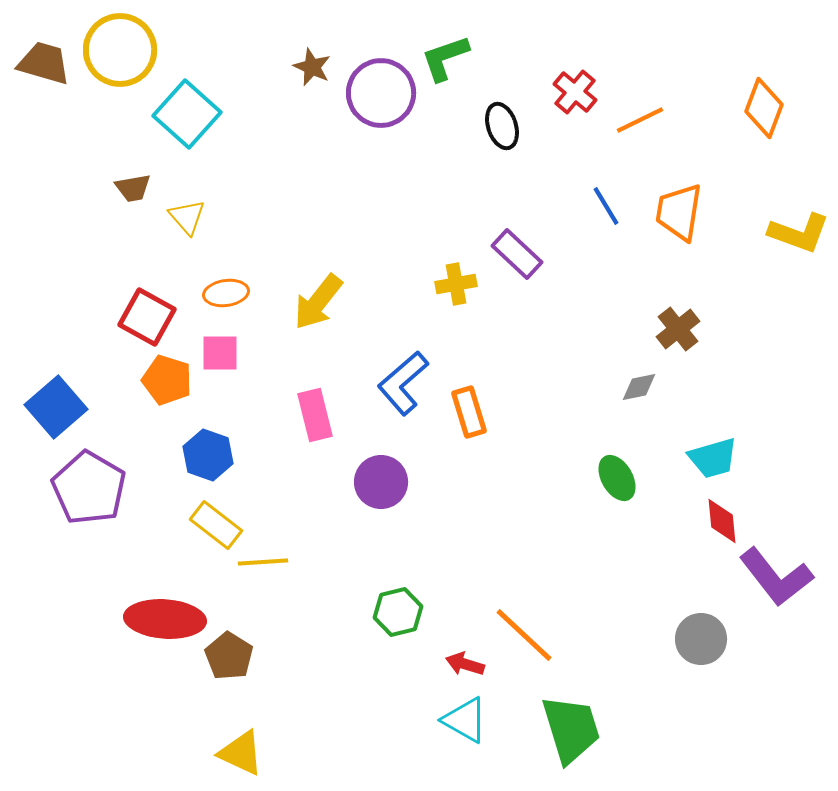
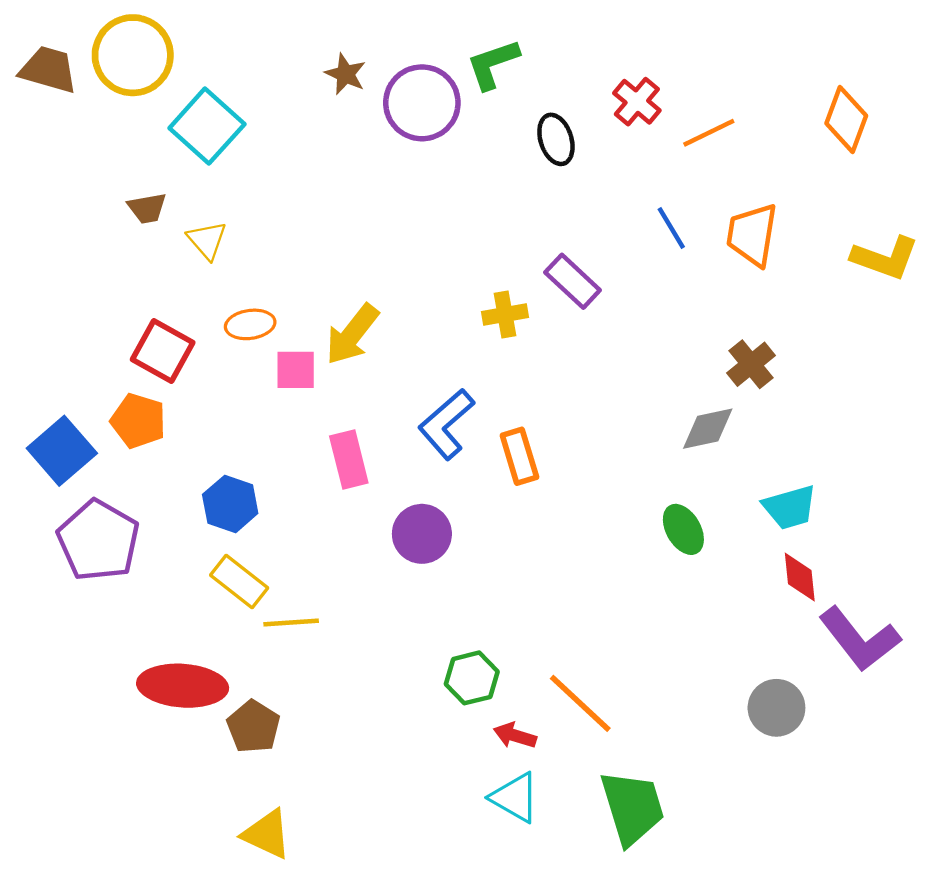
pink square: (220, 353) -> (296, 370), moved
orange pentagon: (167, 380) -> (138, 421), moved
gray diamond: (639, 387) -> (708, 429), size x1.4
green hexagon: (398, 612) -> (472, 678), moved

